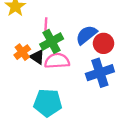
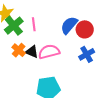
green cross: (52, 41) -> (14, 26), moved
blue cross: (100, 73) -> (87, 54), size x0.7

